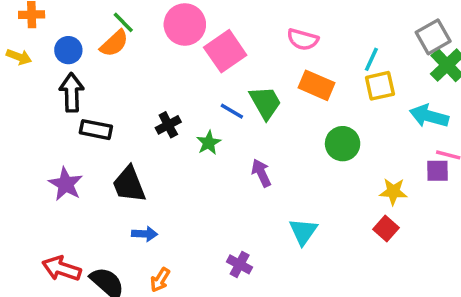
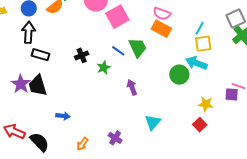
orange rectangle: (317, 85) -> (161, 29), moved
cyan arrow: (429, 116) -> (196, 63), moved
black trapezoid: (129, 184) -> (38, 86), moved
orange arrow: (160, 280) -> (82, 144), moved

